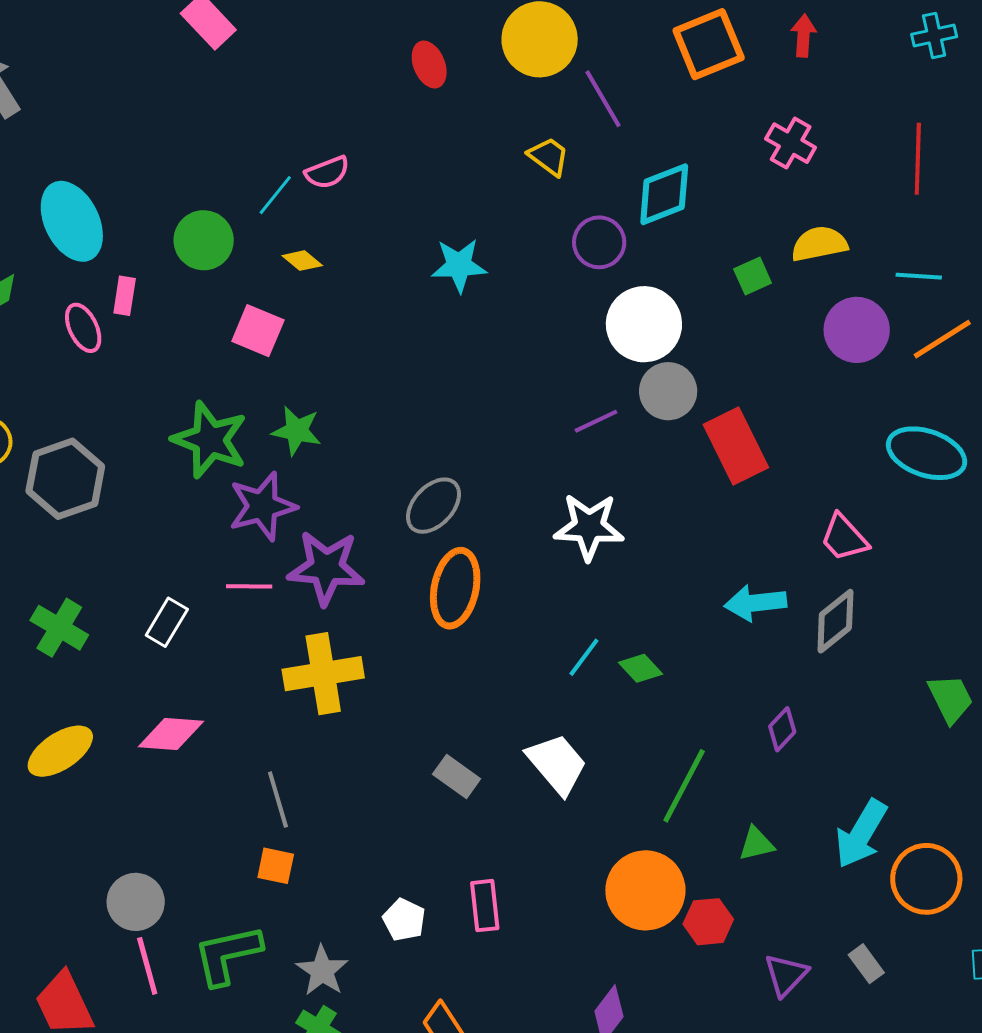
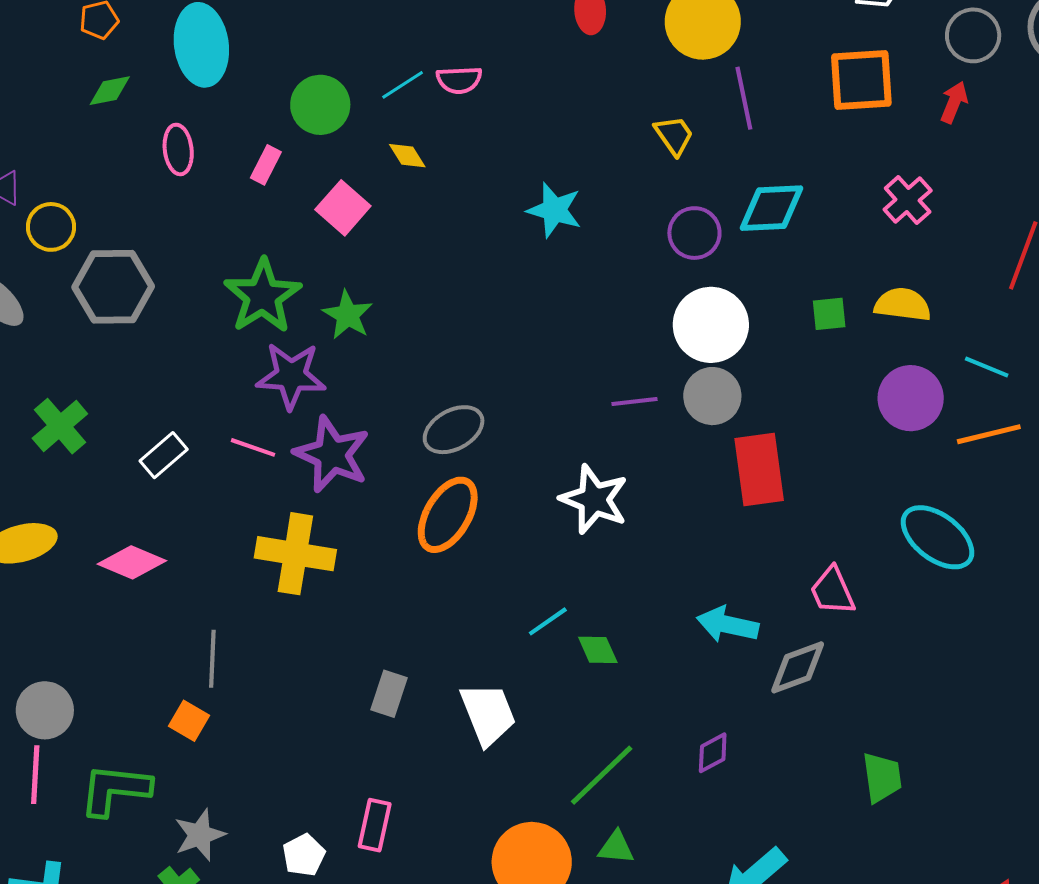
pink rectangle: (125, 296) -> (266, 165), moved
gray rectangle: (457, 776) -> (389, 694), turned 54
green triangle: (756, 844) -> (616, 847), moved
white pentagon: (404, 920) -> (304, 855), moved

